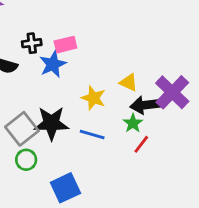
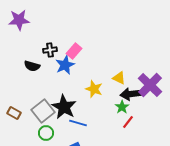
pink rectangle: (65, 45) -> (74, 51), turned -35
black star: (51, 123) -> (64, 107), turned 30
blue line: (92, 134) -> (78, 123), moved

